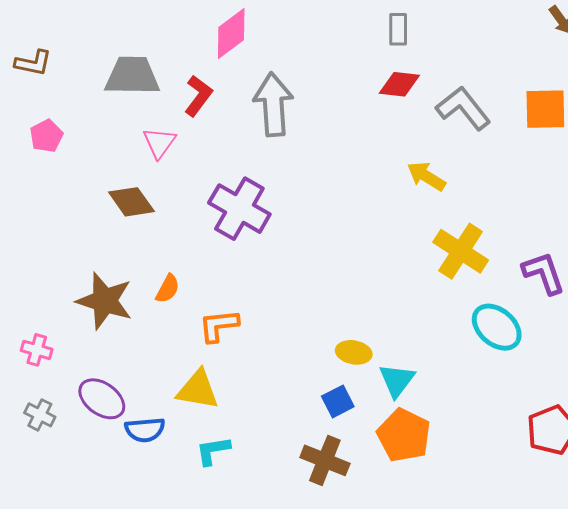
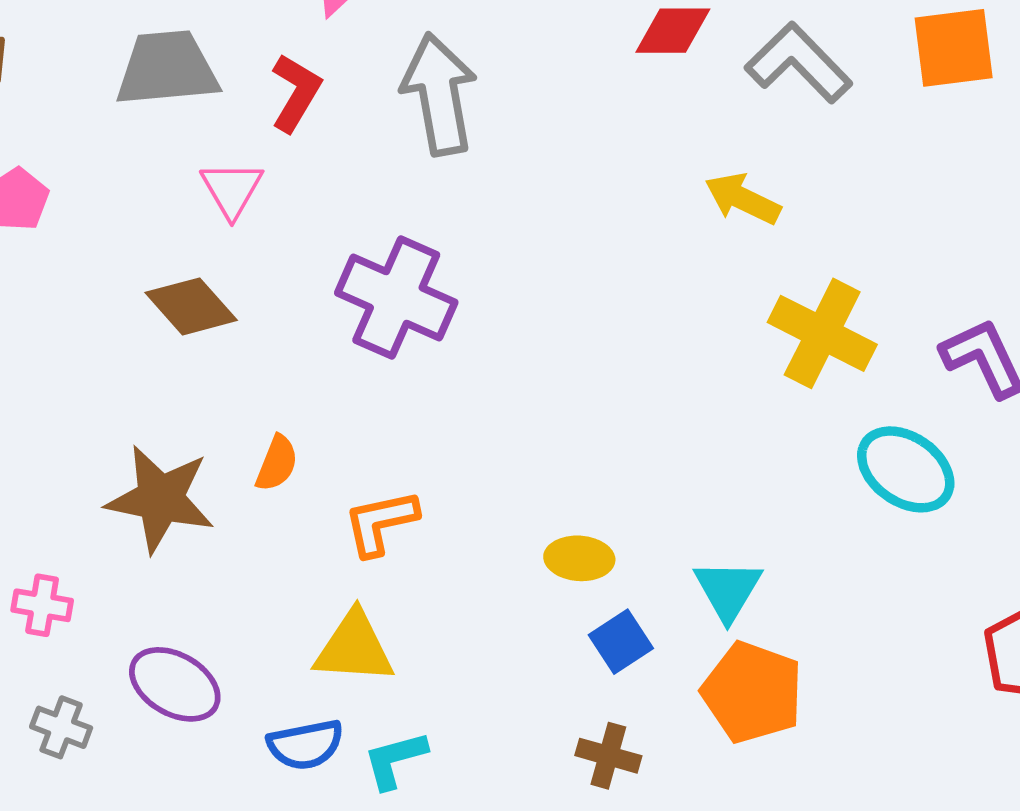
yellow ellipse: (354, 352) -> (579, 558), moved
blue semicircle: (145, 430) -> (305, 745), moved
brown cross: (325, 460) -> (608, 756), size x0.7

